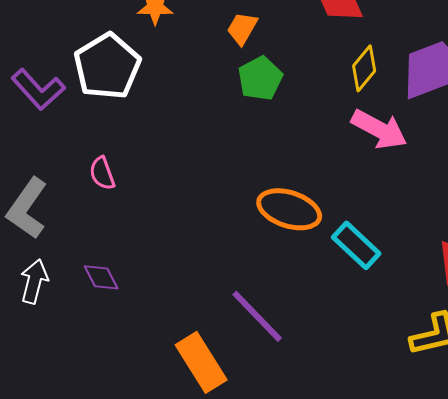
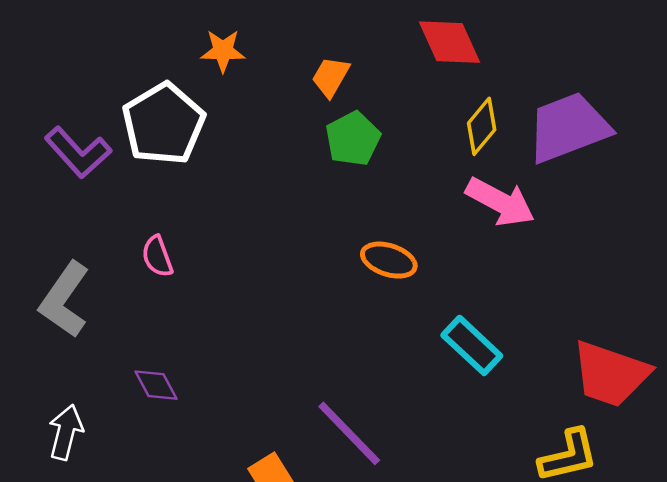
orange ellipse: (289, 209) -> (389, 260), moved, size x0.7
white arrow: (34, 281) -> (66, 432), moved

